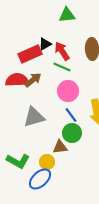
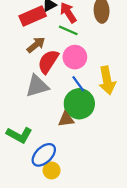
red semicircle: (17, 80) -> (48, 62), moved, turned -55
green circle: (72, 133) -> (79, 104), size x1.4
yellow circle: (47, 162) -> (52, 170), moved

